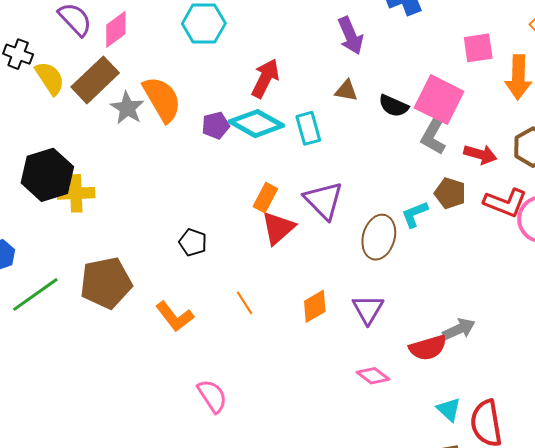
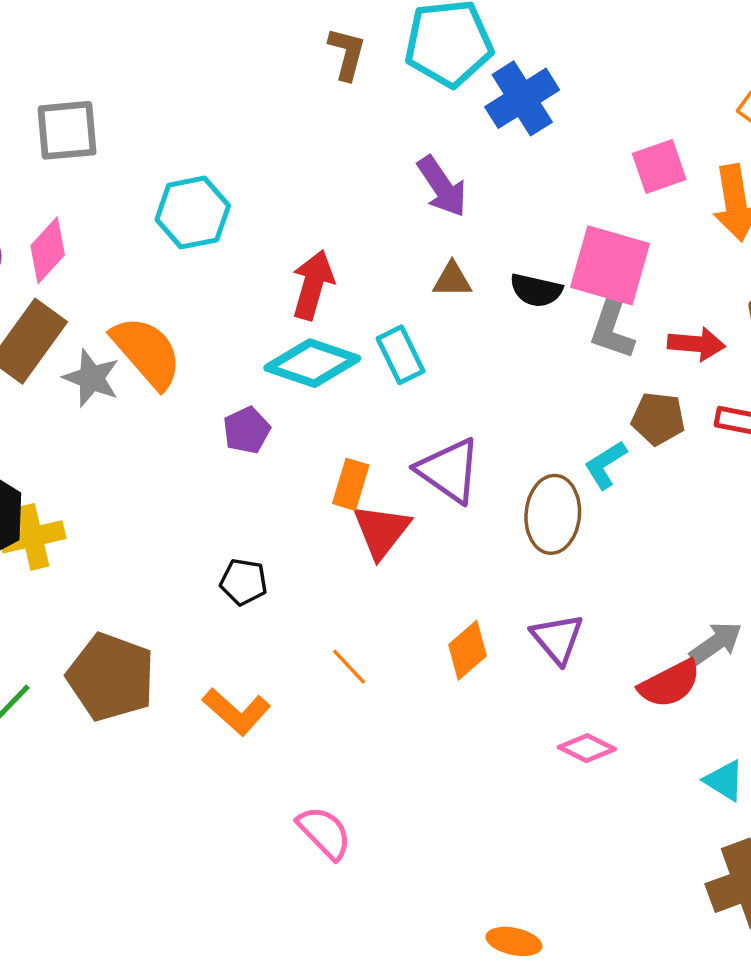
purple pentagon: (216, 125) -> (247, 430), moved
brown pentagon: (106, 283) -> (111, 677), turned -30

